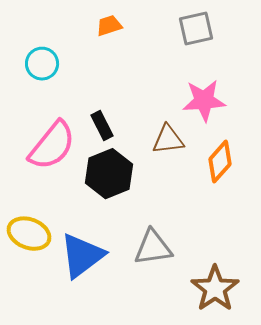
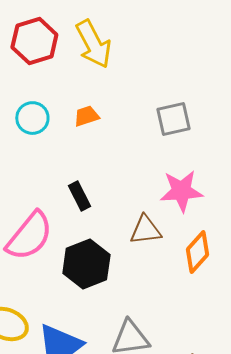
cyan circle: (42, 64) -> (32, 118), moved
black rectangle: (102, 126) -> (79, 196), moved

